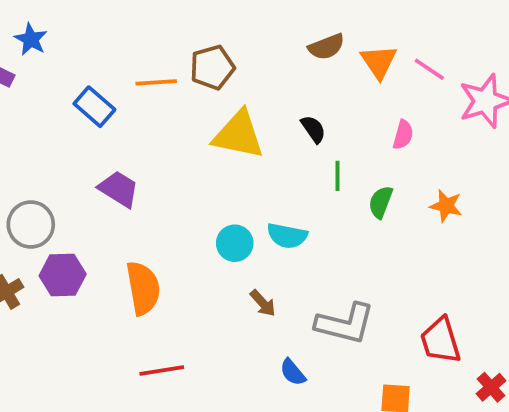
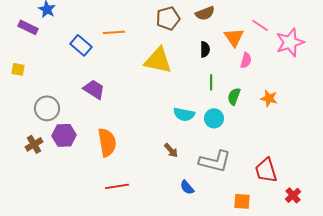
orange triangle: (379, 62) -> (234, 37), moved
brown pentagon: (212, 67) -> (168, 18), moved
black semicircle: (313, 129) -> (205, 49), moved, turned 35
cyan circle: (235, 243) -> (214, 118), moved

